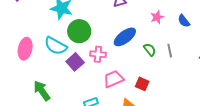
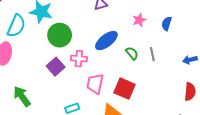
blue semicircle: (184, 21) -> (167, 24), turned 56
cyan semicircle: (56, 46) -> (16, 26), moved, turned -95
pink trapezoid: (113, 79) -> (95, 84), turned -55
red square: (142, 84) -> (124, 89), size x1.5

